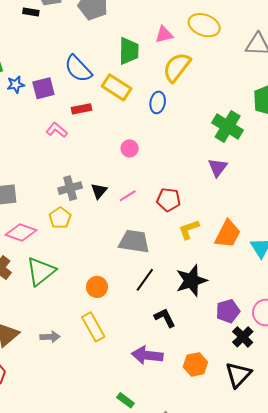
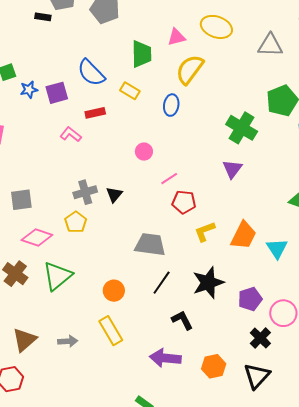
yellow rectangle: (117, 87) -> (130, 91), size x0.7
pink line: (128, 196) -> (169, 179), moved
purple pentagon: (228, 311) -> (250, 299), moved

